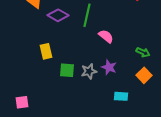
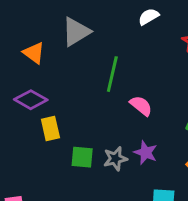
purple diamond: (58, 15) -> (31, 100), moved

